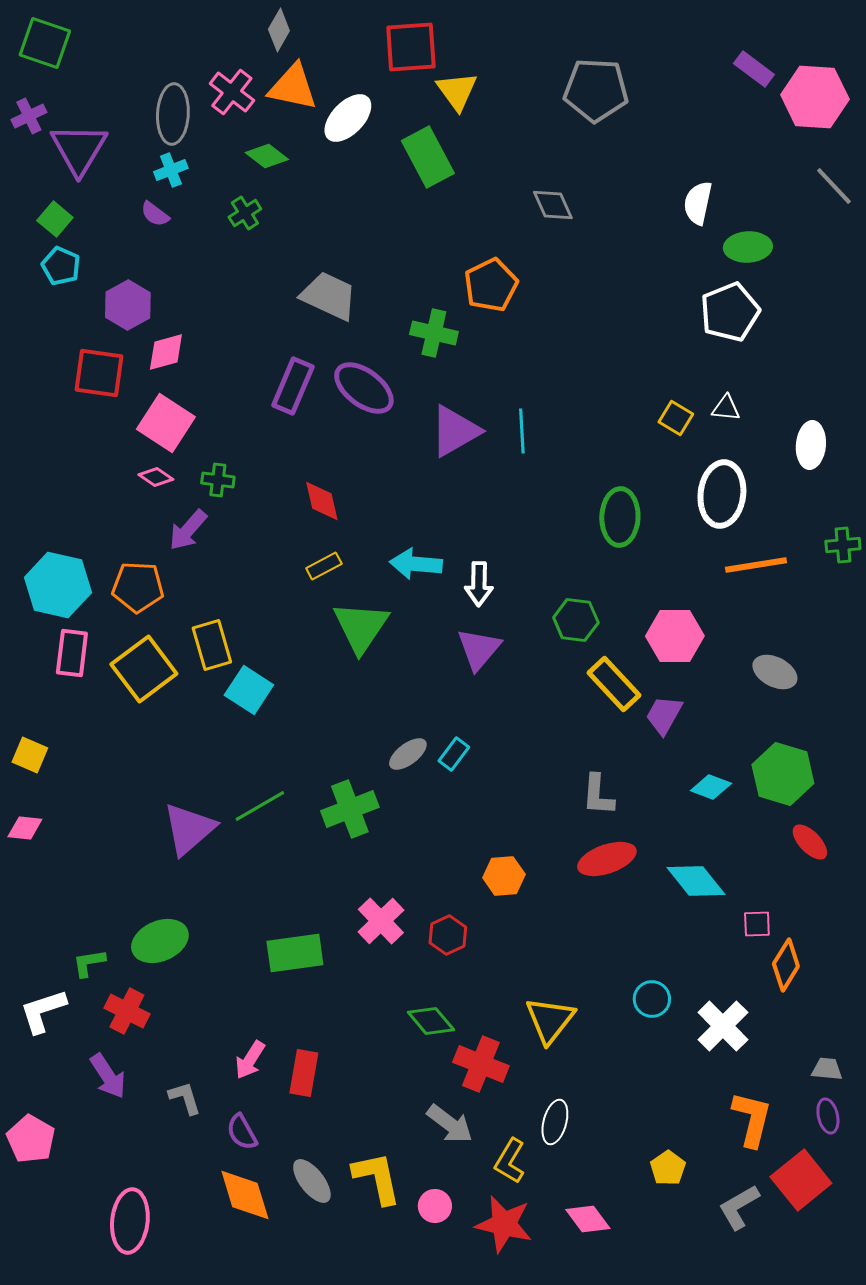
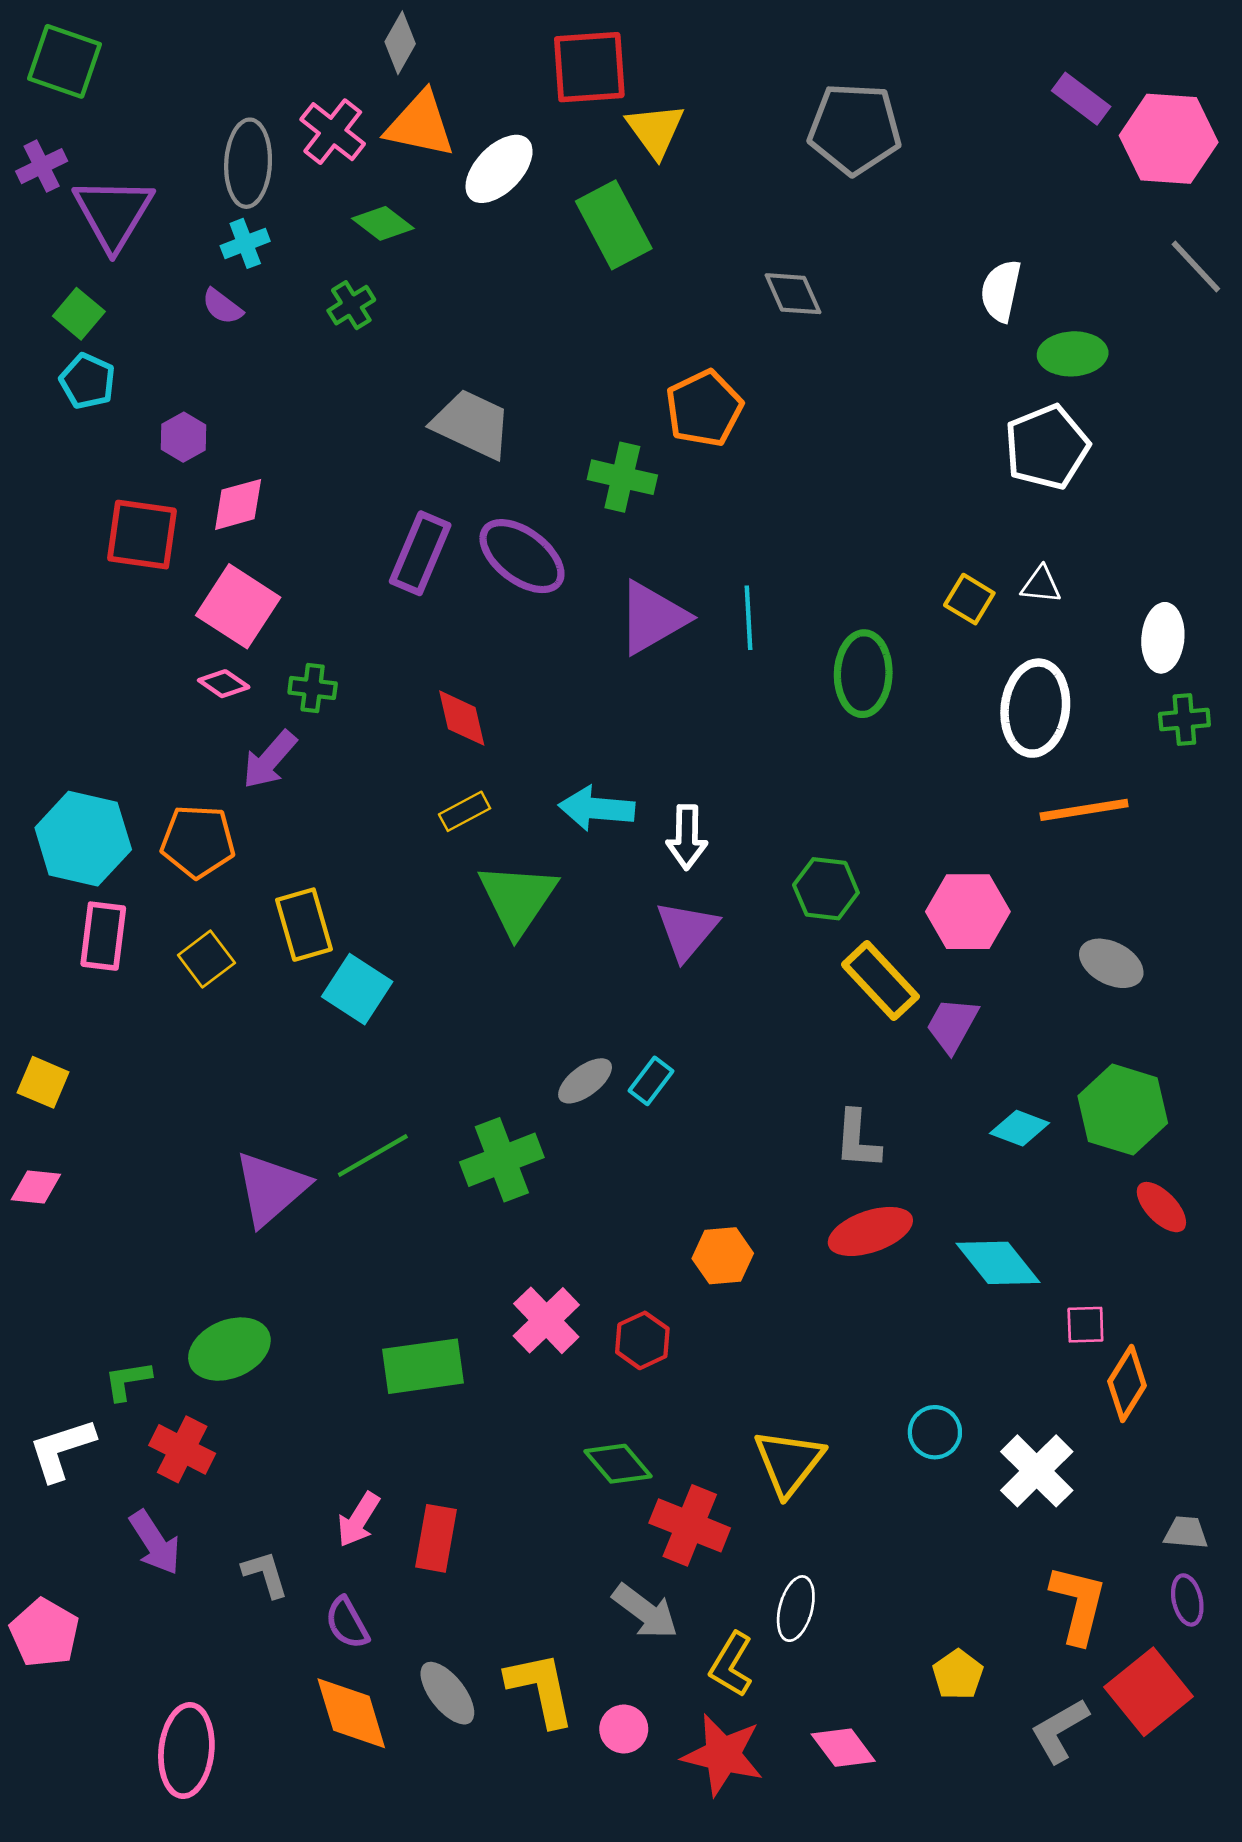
purple hexagon: (128, 305) -> (184, 437), size x0.7
green ellipse: (620, 517) -> (863, 674), moved
green cross: (843, 545) -> (1184, 720), moved
yellow square: (144, 669) -> (206, 959), size x0.6

